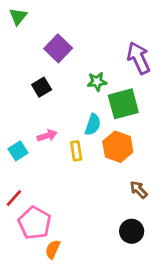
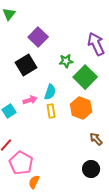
black square: (42, 87) -> (26, 65), size x1.5
green square: (123, 104) -> (85, 77), turned -30
cyan semicircle: (93, 125) -> (50, 92), moved

